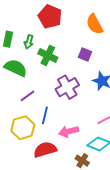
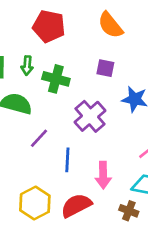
yellow hexagon: (23, 128) -> (35, 203), moved
pink arrow: (69, 131) -> (103, 175), turned -66

